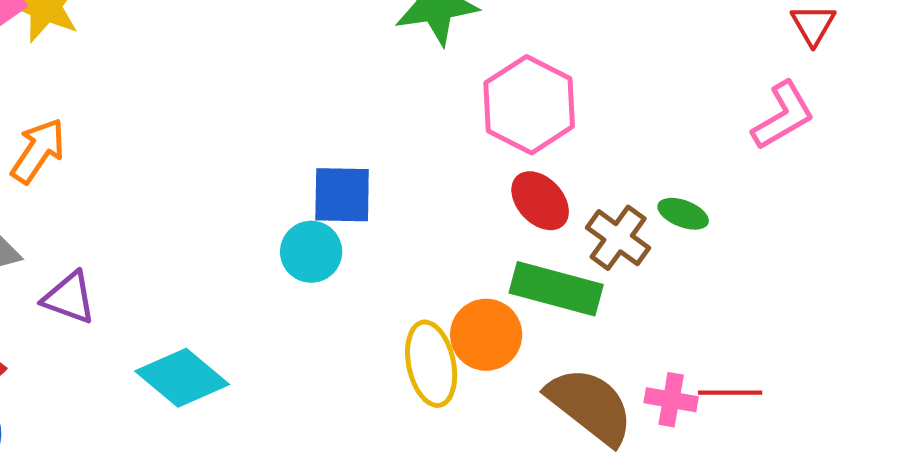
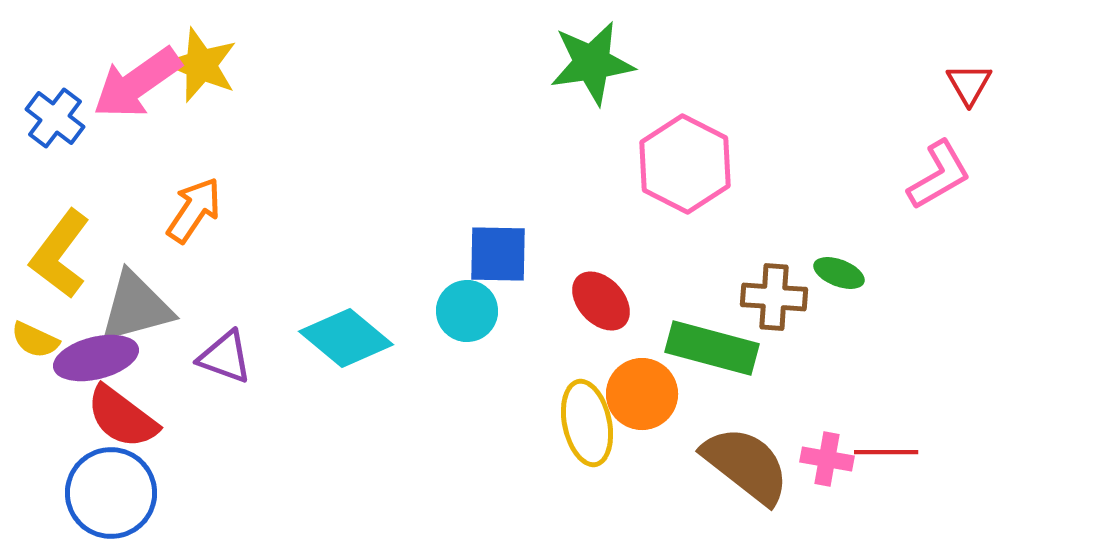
red ellipse: (540, 201) -> (601, 301), moved
brown cross: (618, 238) -> (774, 297), turned -32
cyan diamond: (182, 378) -> (346, 338), moved

